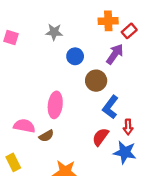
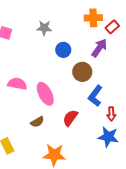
pink ellipse: (55, 105) -> (45, 94), turned -35
pink semicircle: (24, 126) -> (17, 84), moved
red semicircle: (100, 137) -> (70, 118), moved

